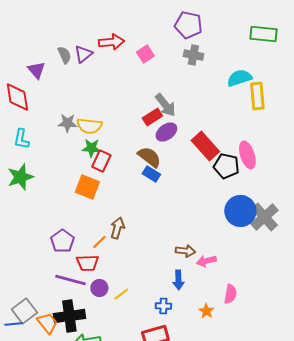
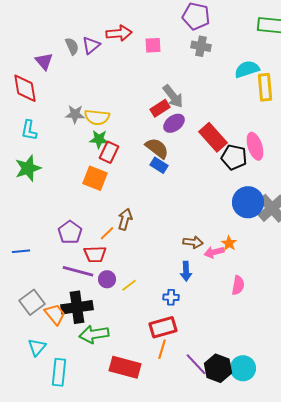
pink square: (145, 54) -> (153, 45), turned 30
orange star: (206, 311) -> (229, 243), moved
blue line: (13, 324) -> (21, 251), moved

